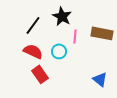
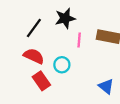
black star: (62, 16) -> (65, 18), turned 30
cyan circle: (59, 51) -> (62, 65), moved

